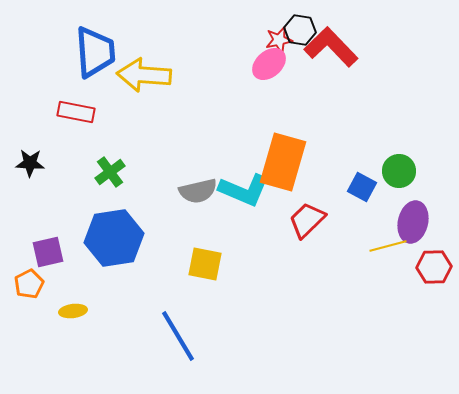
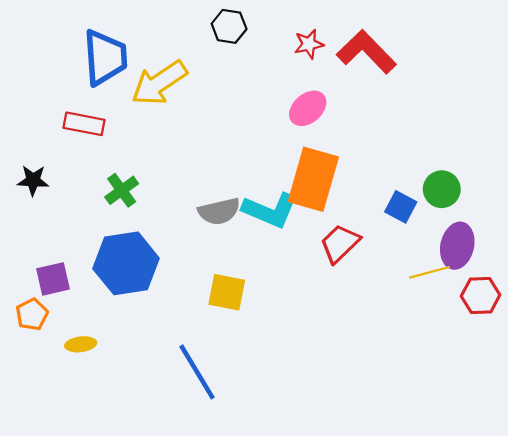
black hexagon: (300, 30) -> (229, 26), moved
pink ellipse: (269, 64) -> (308, 108), moved
yellow arrow: (144, 75) -> (159, 83), turned -38

